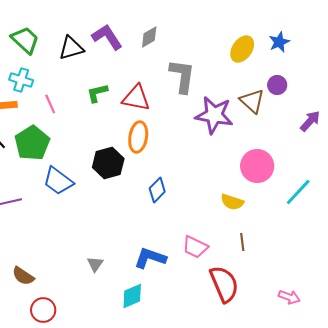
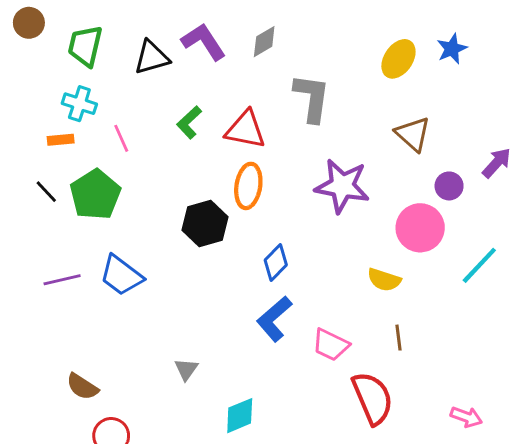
green trapezoid: (25, 40) -> (85, 46), turned -120
purple circle: (277, 85) -> (449, 186), moved
green L-shape: (97, 93) -> (189, 122), turned -30
purple star: (214, 115) -> (342, 186), moved
blue trapezoid: (58, 181) -> (121, 275), moved
blue L-shape: (150, 258) -> (274, 319), moved, turned -60

